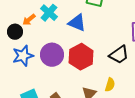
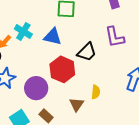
purple circle: (52, 55) -> (36, 88), moved
black trapezoid: (119, 55) -> (87, 52), moved

